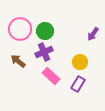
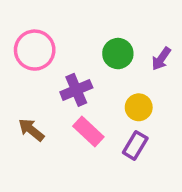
green circle: (45, 31) -> (118, 54), moved
brown arrow: (18, 61) -> (31, 130), moved

